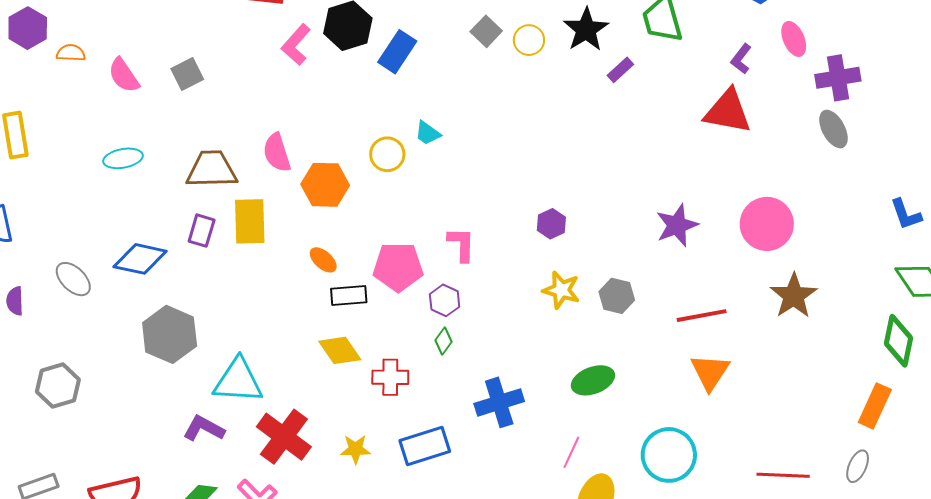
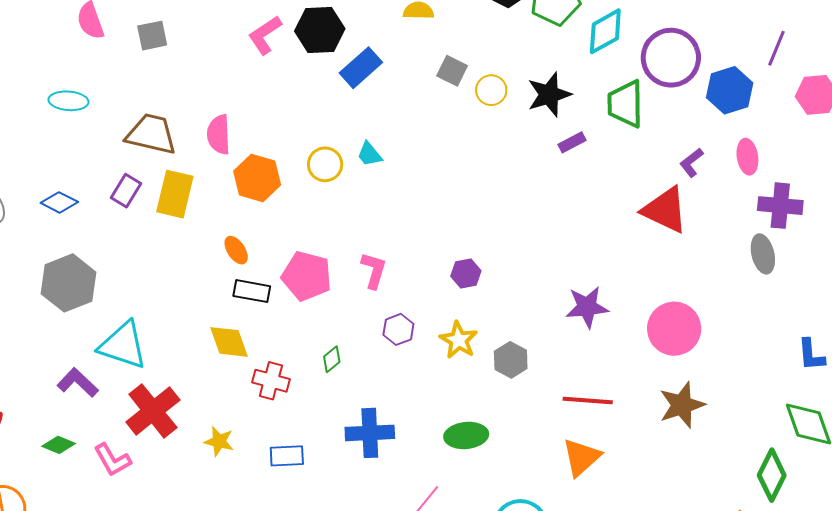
gray square: (486, 31) -> (452, 71), turned -32
blue diamond: (140, 259) -> (59, 202), size x0.7
purple hexagon: (445, 300) -> (398, 329), moved
blue rectangle: (425, 446) -> (287, 456), size x0.7

